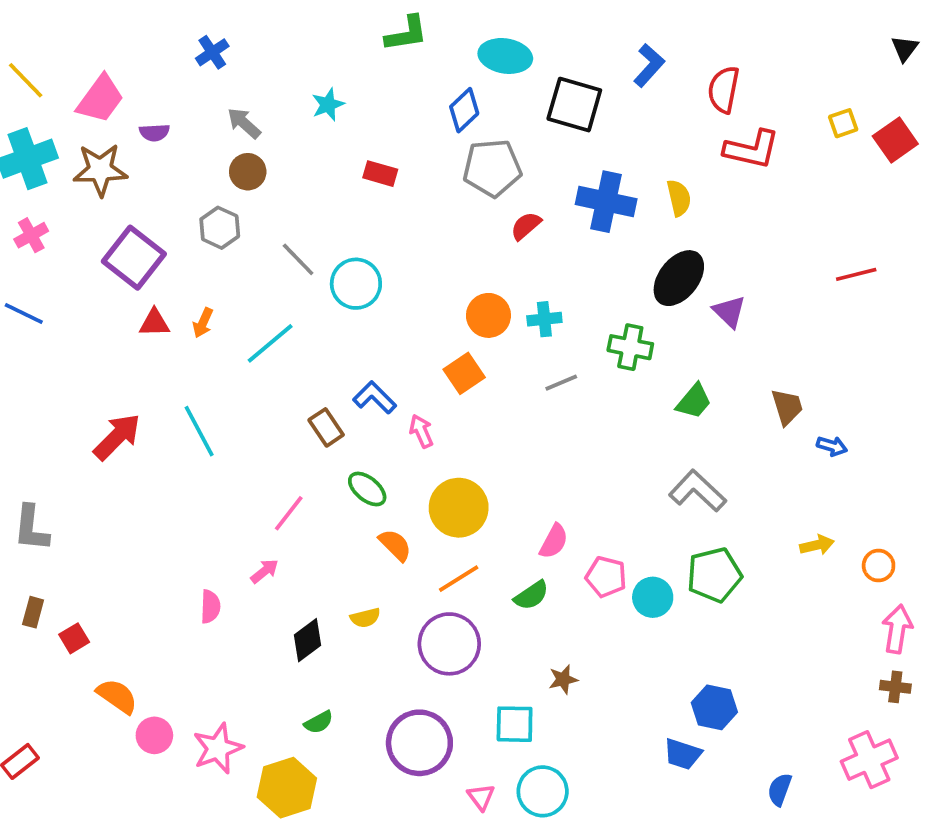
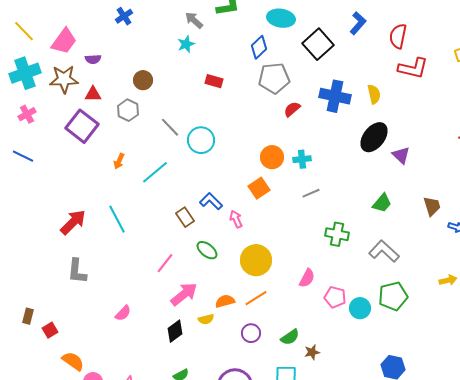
black square: (574, 105) -> (318, 44), turned 32
gray arrow: (244, 123) -> (194, 20), moved
red triangle: (154, 323) -> (93, 94), moved
green cross: (630, 347) -> (337, 234), moved
gray L-shape: (31, 528) -> (77, 271), moved
orange semicircle: (395, 545) -> (225, 301), moved, turned -60
pink arrow: (265, 571) -> (184, 294), moved, size x1.8
green semicircle: (531, 595) -> (290, 337), moved
pink semicircle: (210, 607) -> (123, 313), turned 42
purple circle: (449, 644) -> (251, 333), size x0.6

